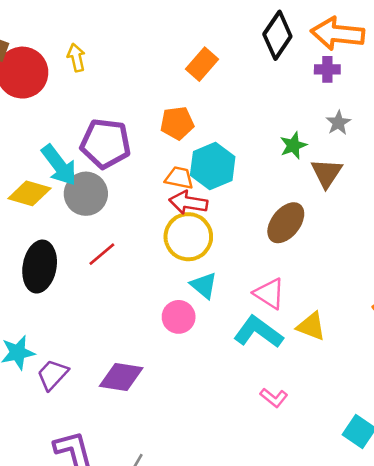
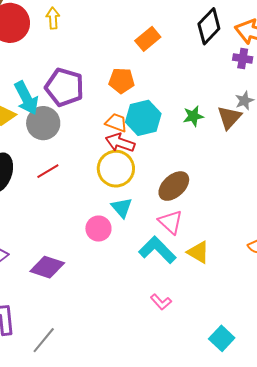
green star: (293, 146) -> (193, 116), moved
brown triangle: (327, 173) -> (229, 117), moved
brown ellipse: (286, 223) -> (174, 186), moved

